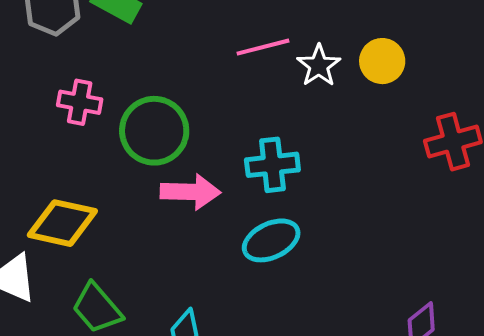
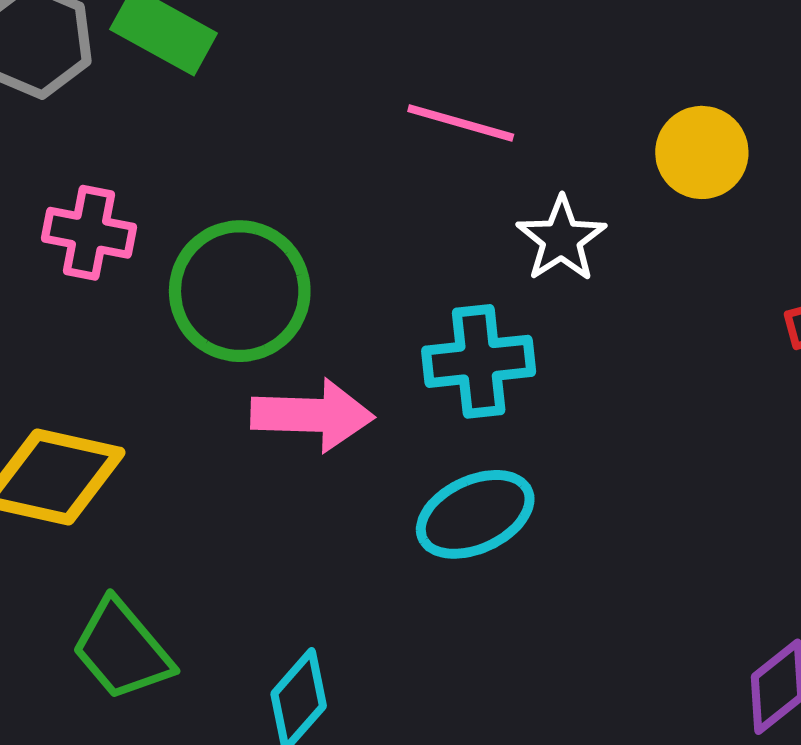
pink line: (263, 47) -> (461, 123), turned 30
white star: (319, 66) -> (561, 239), moved

